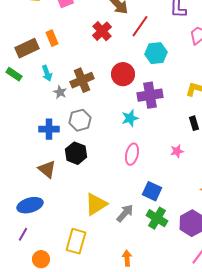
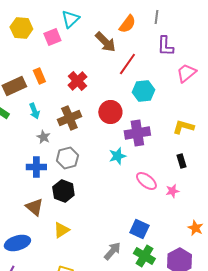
red cross: (102, 31) -> (77, 81), moved
gray star: (60, 92) -> (43, 137), moved
pink star: (177, 151) -> (172, 191), moved
pink ellipse: (132, 154) -> (146, 181), moved, turned -65
yellow triangle: (96, 204) -> (61, 230), moved, size x0.7

